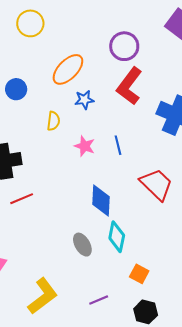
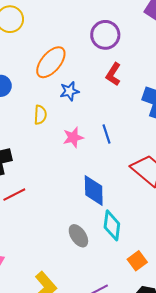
red L-shape: (129, 86) -> (113, 74), size x0.6
pink star: (85, 146) -> (73, 137), turned -30
orange square: (139, 274) -> (137, 261), turned 30

